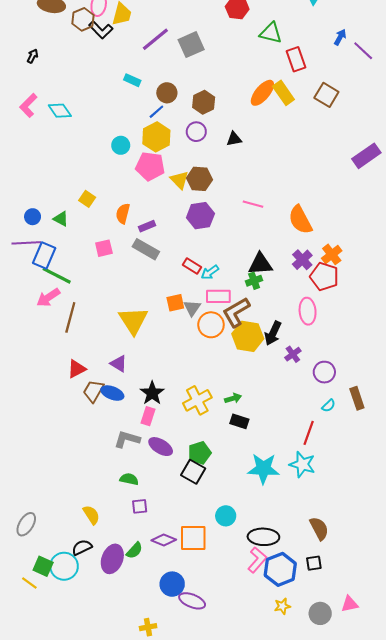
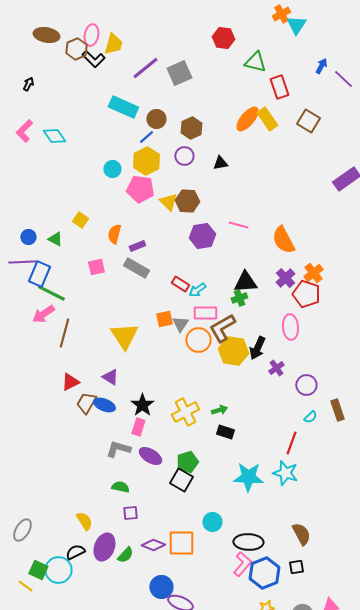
cyan rectangle: (132, 80) -> (123, 107), size x1.8
purple hexagon: (200, 216) -> (202, 236), moved
purple ellipse: (112, 559) -> (104, 547), moved

